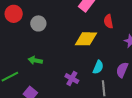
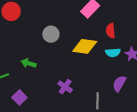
gray circle: (38, 23) -> (51, 34), moved
cyan semicircle: (98, 67) -> (113, 53), moved, turned 56

